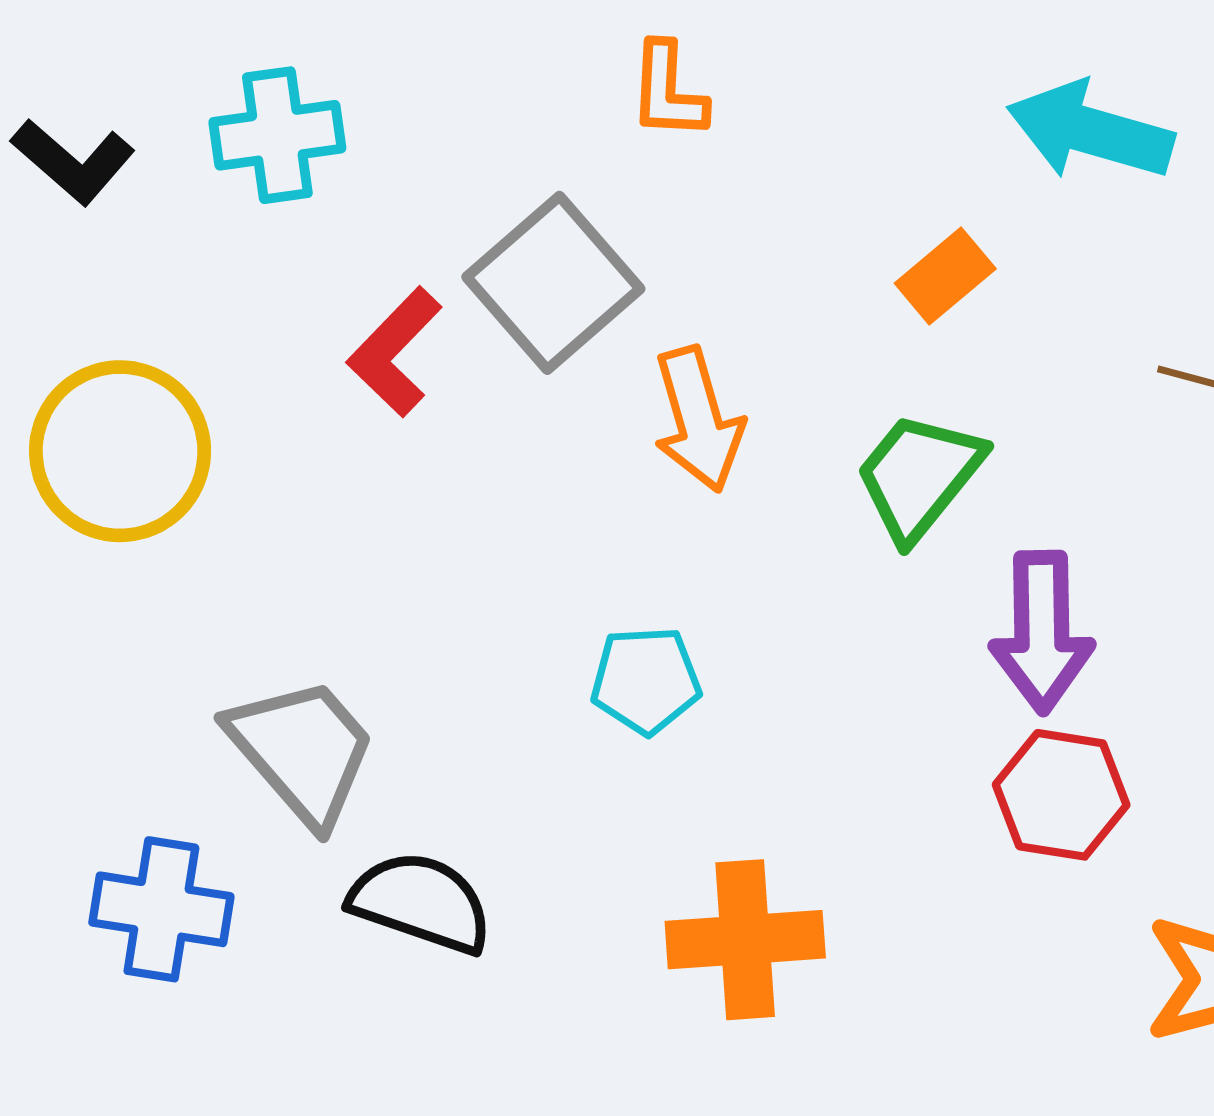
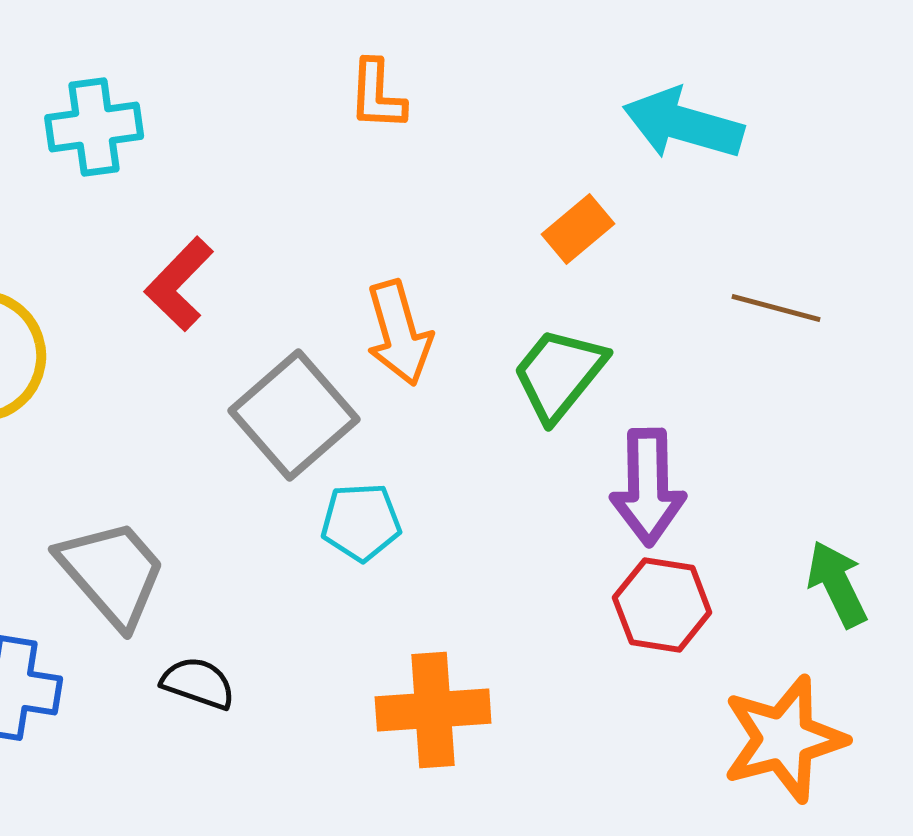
gray square: (553, 283) -> (294, 415), moved
black semicircle: (421, 902) -> (198, 683), size x0.7

